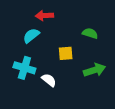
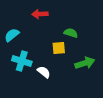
green semicircle: (90, 33) -> (71, 33), moved
cyan semicircle: (31, 36) -> (12, 35), moved

